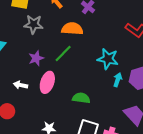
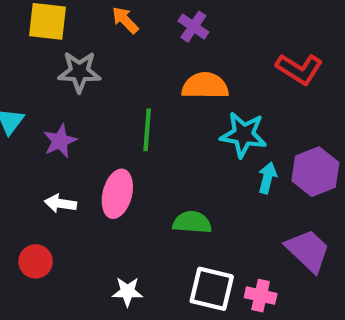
orange semicircle: (72, 29) -> (205, 86), moved
green line: (63, 54) -> (147, 130), turned -36
purple star: (36, 58) -> (60, 141), moved

